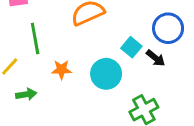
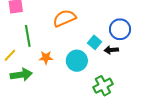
black arrow: (156, 58) -> (111, 50), turned 136
green arrow: (26, 94) -> (21, 75), size x1.5

